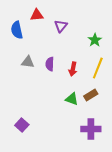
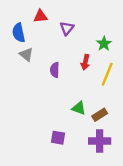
gray triangle: (28, 62) -> (26, 55), moved, turned 32
red arrow: (73, 69) -> (85, 62), moved
brown rectangle: (91, 95) -> (100, 115), moved
purple square: (22, 125) -> (58, 138), moved, turned -32

